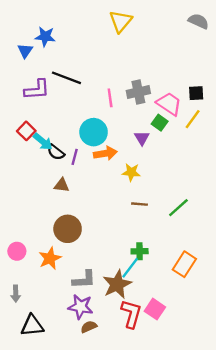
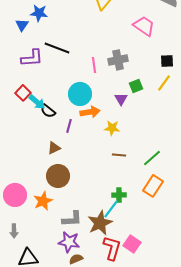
pink trapezoid: (169, 104) -> (144, 26), moved
green square: (160, 123) -> (136, 86), turned 32
purple line: (75, 157) -> (69, 126), moved
brown triangle: (62, 185) -> (54, 148), moved, turned -32
pink circle: (17, 251) -> (15, 195), size x1.5
orange rectangle: (184, 264) -> (153, 186), moved

